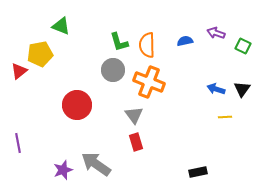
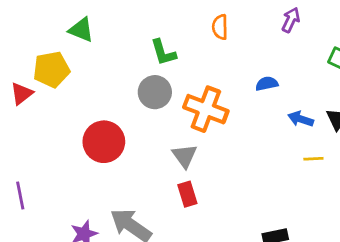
purple arrow: (216, 33) -> (291, 20), moved, turned 96
blue semicircle: (185, 41) -> (267, 84), moved
orange semicircle: (147, 45) -> (220, 27), moved, size x0.7

